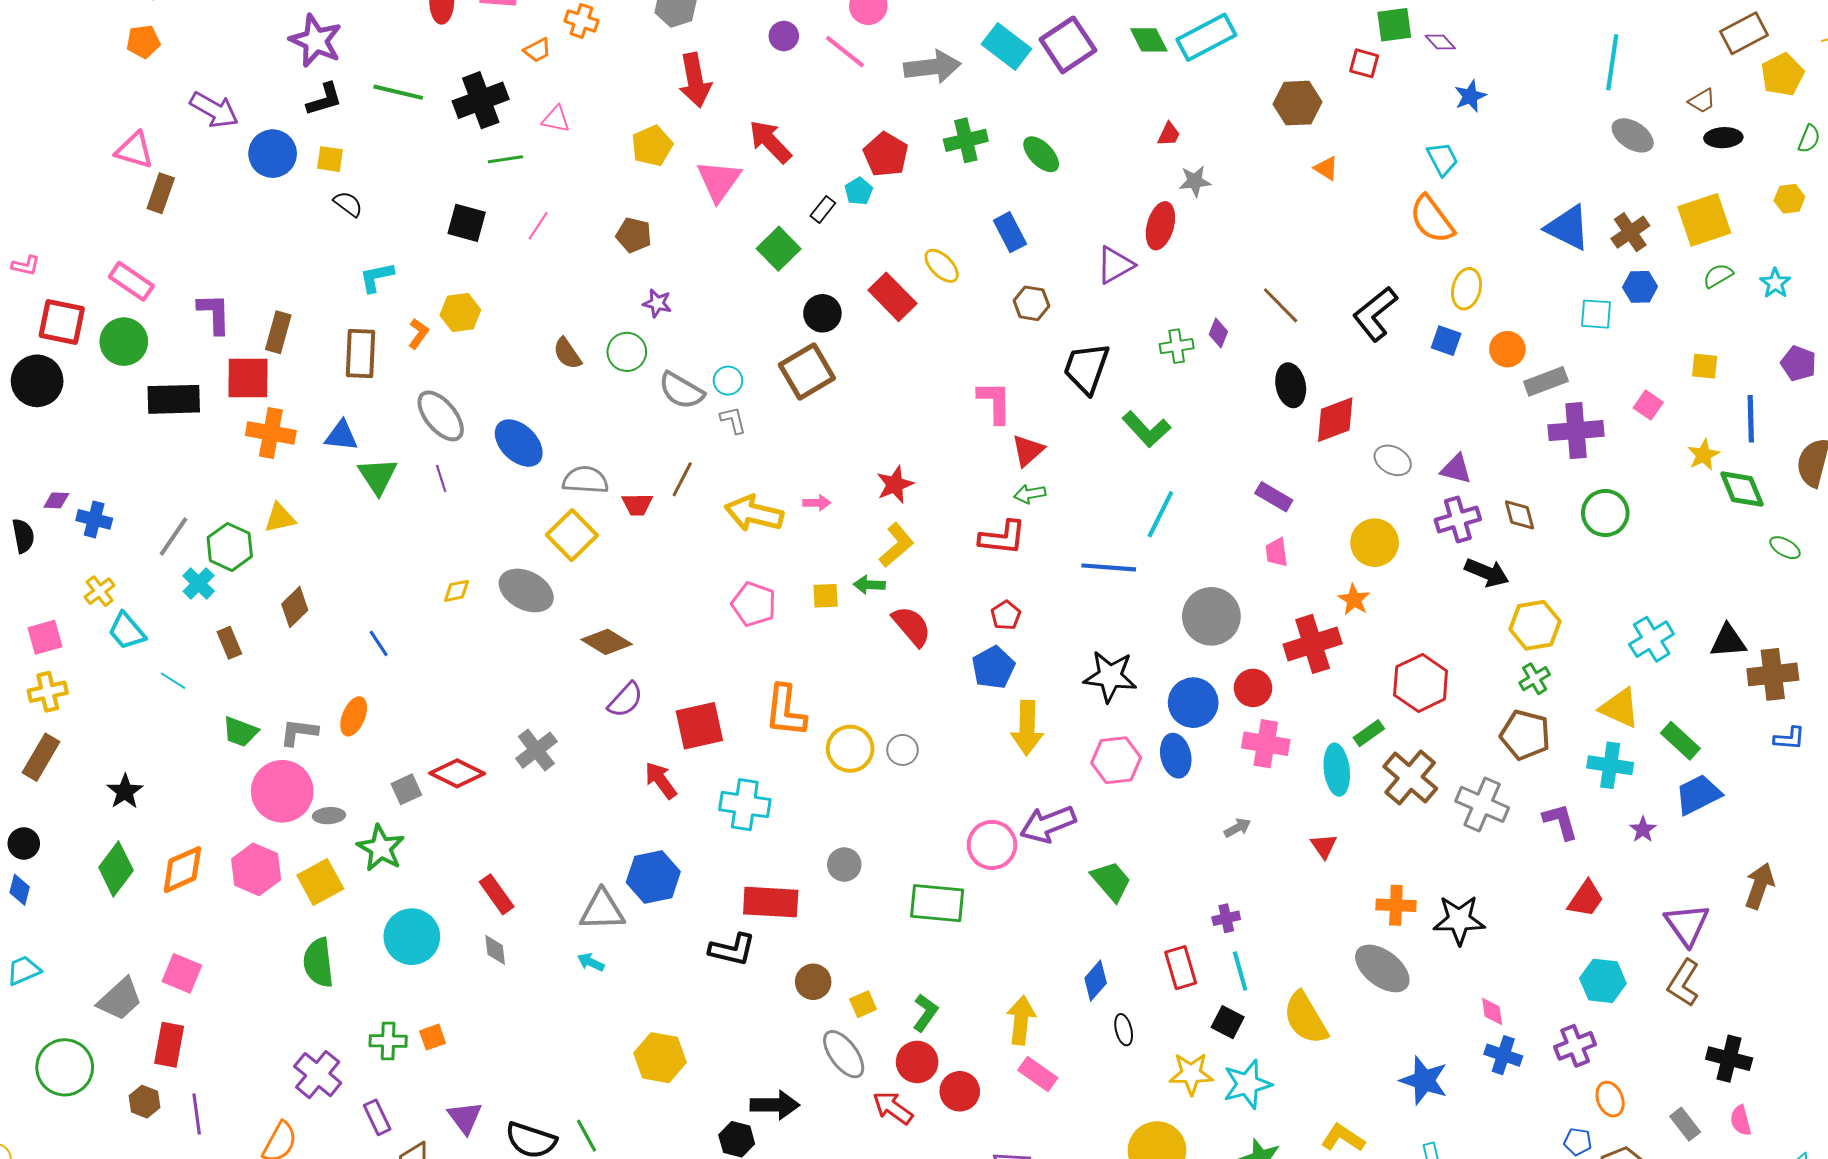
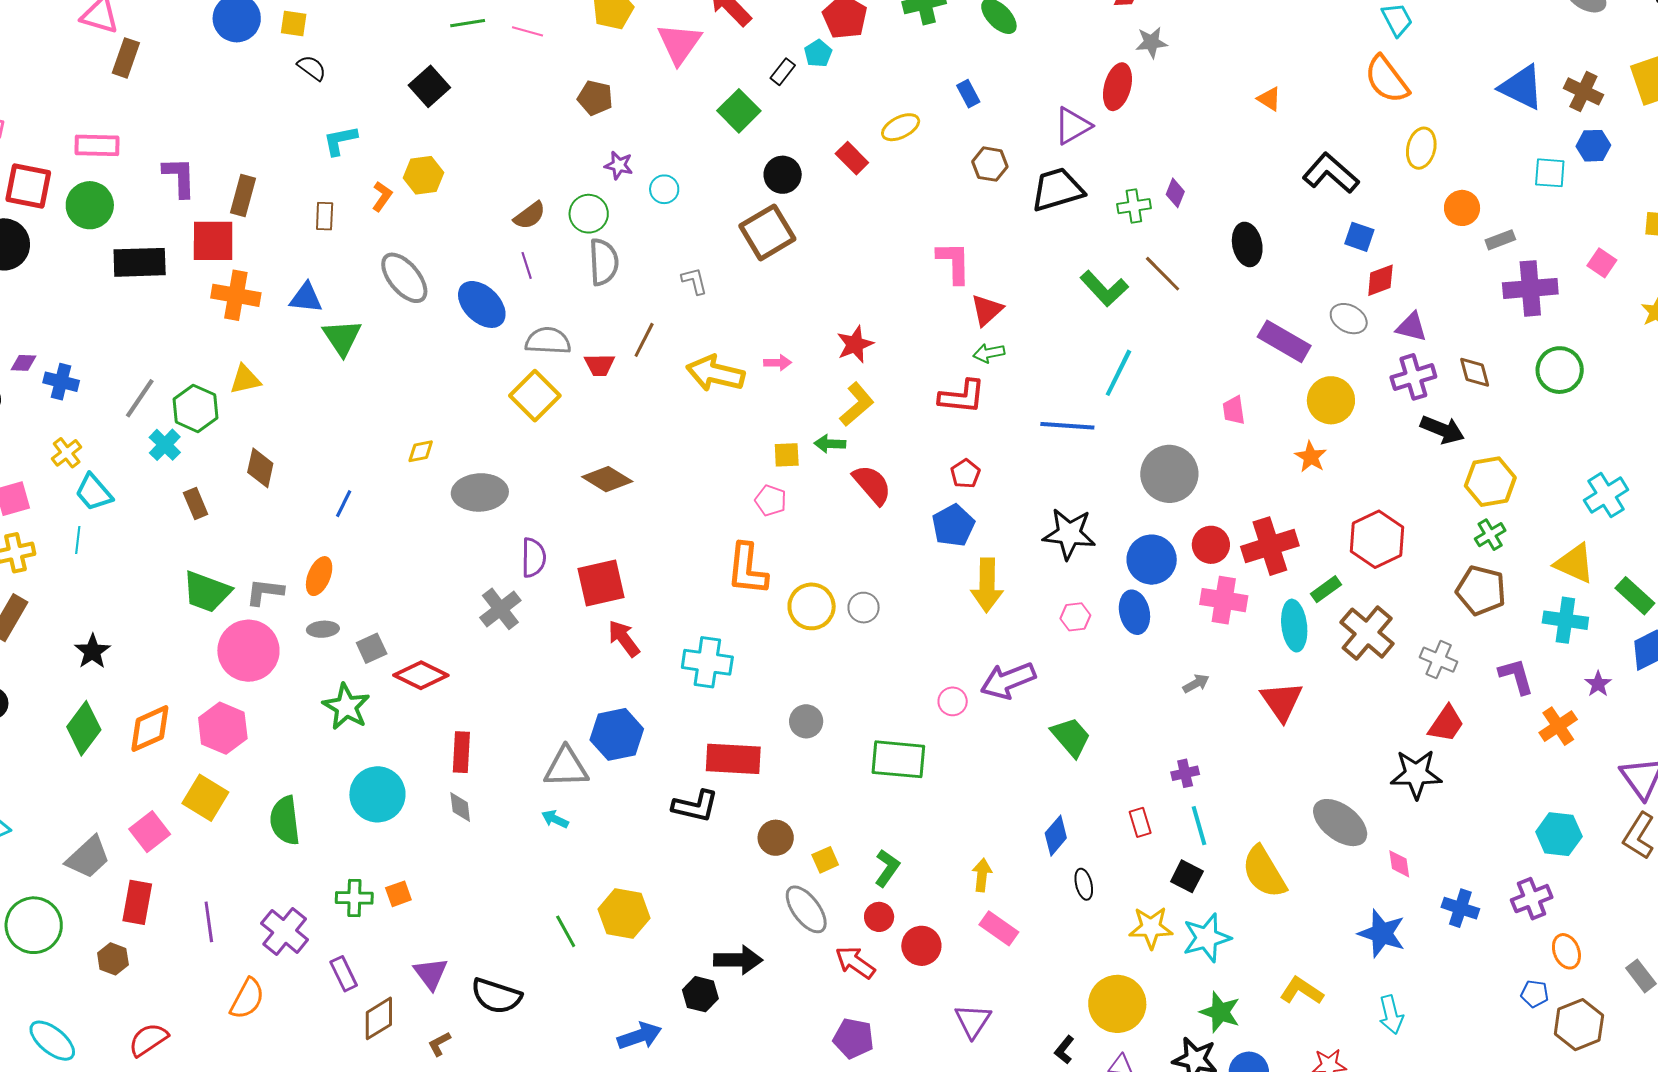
orange triangle: (1326, 168) -> (1269, 99), moved
black square: (467, 223) -> (429, 86), turned 33
pink line: (538, 226) -> (528, 31), moved, turned 72
blue rectangle: (1010, 232) -> (968, 94), size x0.7
brown cross: (1630, 232) -> (1583, 91), turned -30
yellow ellipse: (942, 266) -> (901, 127), turned -72
pink rectangle: (131, 281) -> (97, 145), turned -33
red rectangle: (892, 297) -> (852, 158), size x0.7
brown line: (1281, 305) -> (1163, 274), moved
black L-shape: (1375, 314) -> (1331, 173), turned 80
blue square: (1446, 341) -> (1359, 237), moved
brown rectangle: (361, 353) -> (325, 216), size x0.6
brown semicircle: (567, 353) -> (530, 215), turned -92
black trapezoid: (1086, 368) -> (1057, 189), moved, turned 54
cyan circle: (728, 381) -> (664, 189), moved
gray rectangle: (1546, 381) -> (1500, 240), size x0.7
gray semicircle: (681, 391) -> (604, 262), moved, turned -123
red diamond: (1335, 420) -> (1380, 280), moved, size x0.7
purple line: (441, 478) -> (527, 265), moved
purple rectangle: (1274, 497) -> (1284, 341), moved, size x1.4
gray ellipse: (526, 590) -> (480, 492), moved, turned -30
pink pentagon: (754, 604) -> (771, 501), moved, size x0.7
brown diamond: (295, 607) -> (260, 468), turned -33
brown diamond: (607, 642) -> (607, 479), moved
blue line: (379, 643) -> (344, 504), turned 60
red cross: (1313, 644) -> (1270, 546), moved
cyan line: (173, 681) -> (78, 540), moved, turned 64
purple semicircle: (625, 700) -> (533, 558), moved, turned -42
red square: (699, 726) -> (601, 583), moved
green trapezoid: (240, 732) -> (207, 592), size x1.4
pink hexagon: (1116, 760) -> (1075, 617), size x0.6
red diamond: (457, 773) -> (421, 675), moved
gray cross: (1482, 804) -> (1439, 660), size x0.7
gray ellipse: (329, 816) -> (323, 629), moved
pink circle: (992, 845) -> (953, 701), size x0.6
red triangle: (1324, 846) -> (1282, 701), size x1.6
yellow square: (320, 882) -> (205, 798), moved, turned -30
red rectangle: (497, 894) -> (461, 752), turned 39
red trapezoid: (1586, 899) -> (1446, 724), moved
orange cross: (1396, 905) -> (1558, 726), moved, turned -36
red rectangle: (1181, 968) -> (1140, 822), size x0.7
pink square: (182, 973) -> (150, 832), turned 30
pink diamond: (1492, 1011) -> (1399, 864), moved
yellow arrow: (1021, 1020) -> (982, 875), size x0.7
red circle: (917, 1062) -> (879, 917), size x0.7
purple line: (197, 1114) -> (209, 922), moved
green line: (586, 1136) -> (566, 931), moved

